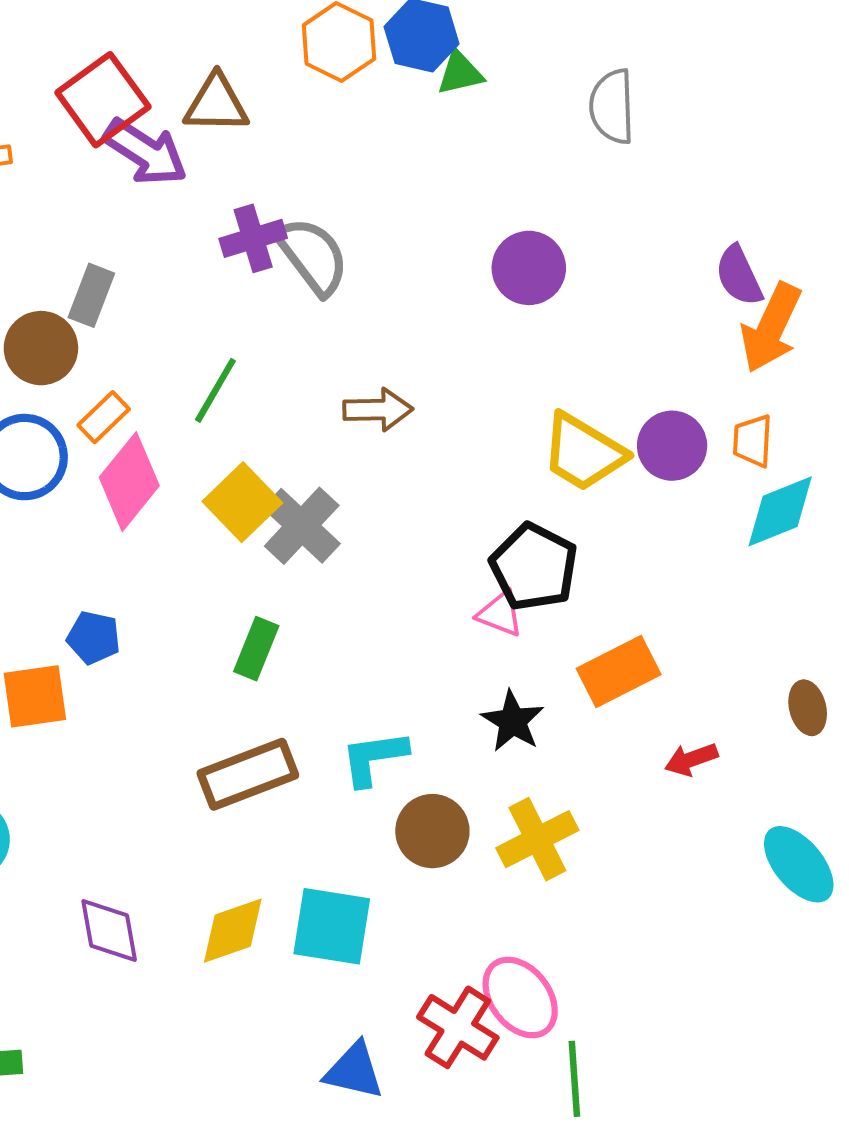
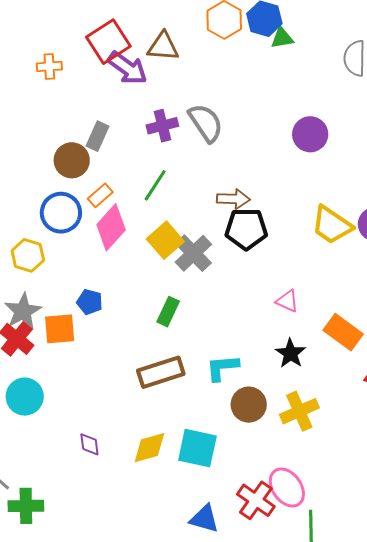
purple cross: (253, 238) -> (162, 126), moved
black pentagon: (534, 567) -> (246, 229), moved, turned -30
orange rectangle: (619, 671) -> (343, 332), turned 60
purple diamond: (109, 931) -> (89, 444), size x0.7

